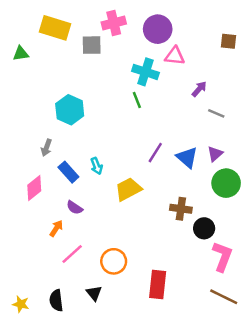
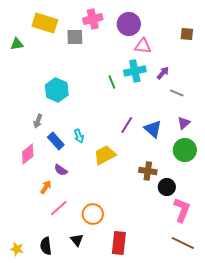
cyan cross: (145, 72) -> (135, 71), moved, turned -30
purple triangle: (215, 154) -> (184, 123), moved
red rectangle: (158, 285) -> (119, 243), moved

